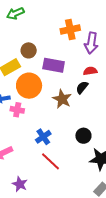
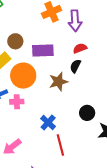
brown star: (62, 99) -> (58, 82), turned -30
red line: (51, 161) -> (60, 145), turned 45

